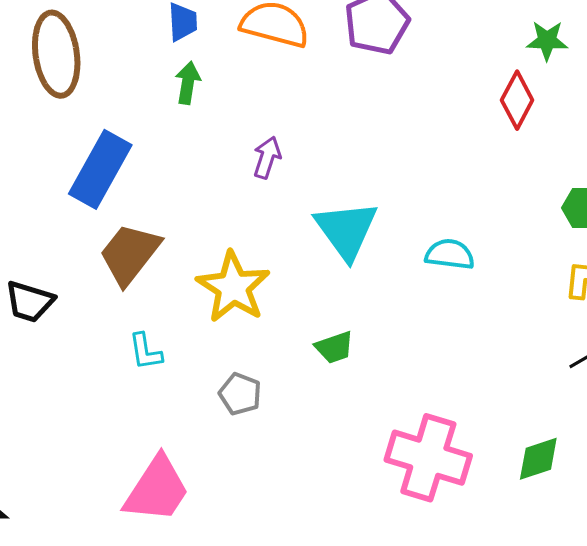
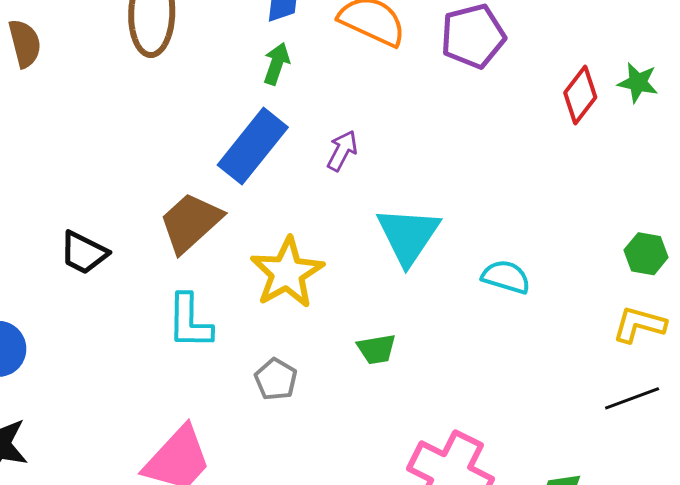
red diamond: (517, 100) -> (580, 95), moved
blue rectangle: (100, 169) -> (253, 146), moved
cyan L-shape: (145, 352) -> (190, 322), size x1.5

